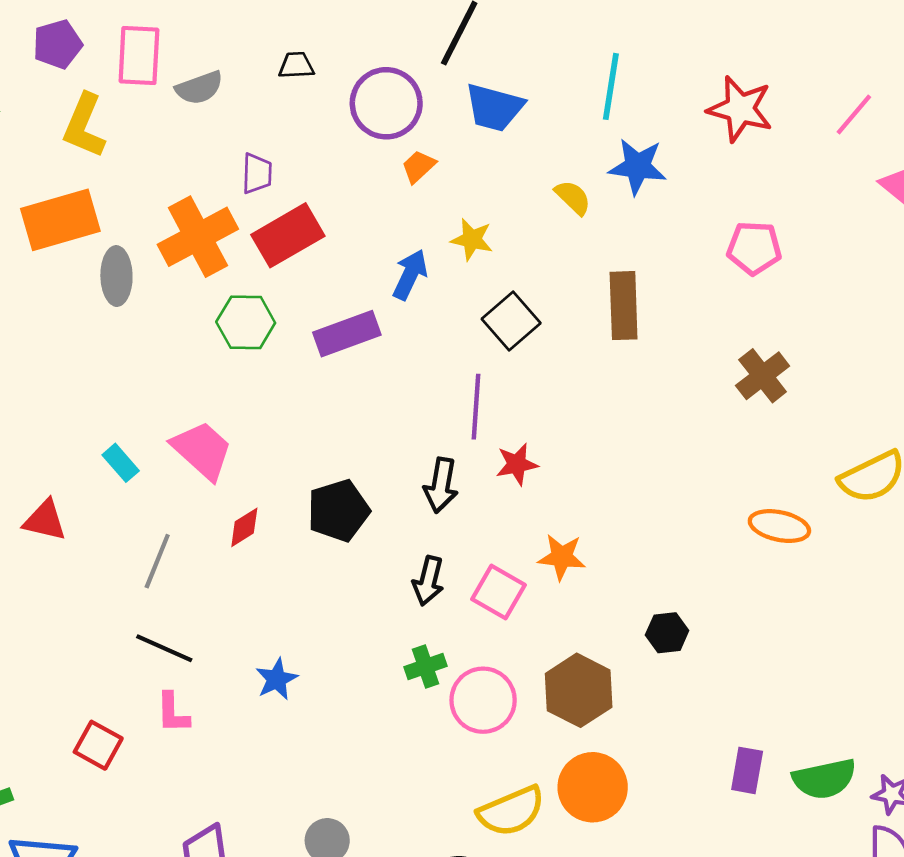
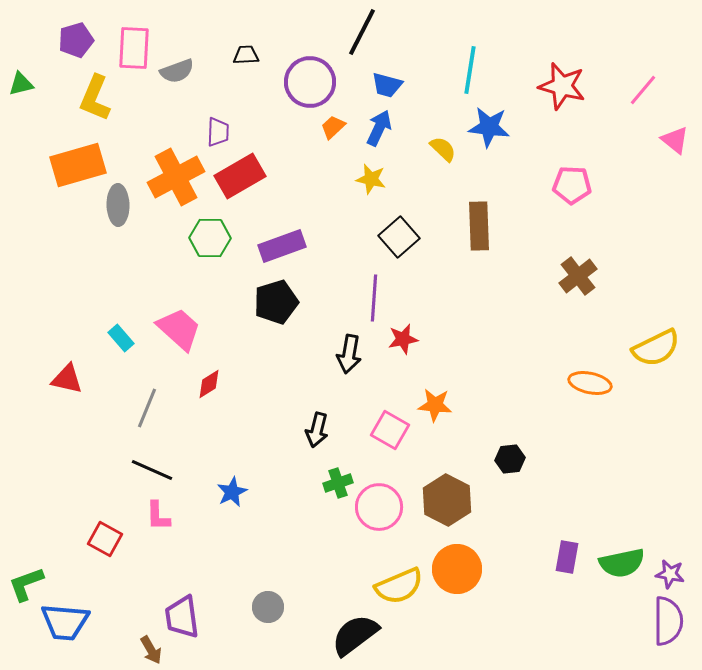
blue trapezoid: (494, 107) -> (387, 85), size x0.7
blue arrow: (410, 275) -> (379, 128), moved
black pentagon: (338, 511) -> (276, 302), moved
black arrow: (428, 581) -> (317, 430), moved

